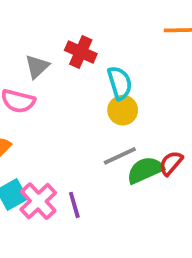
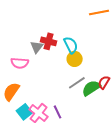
red cross: (81, 52) -> (49, 41), moved
gray triangle: (37, 67) -> (37, 47), moved

